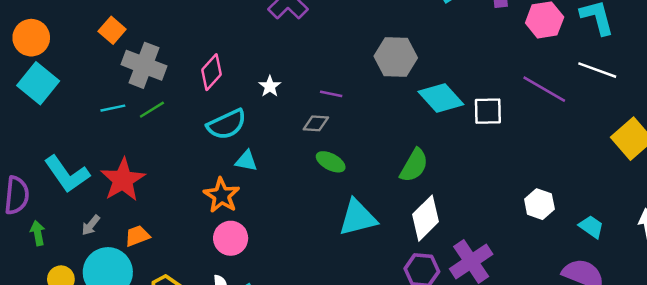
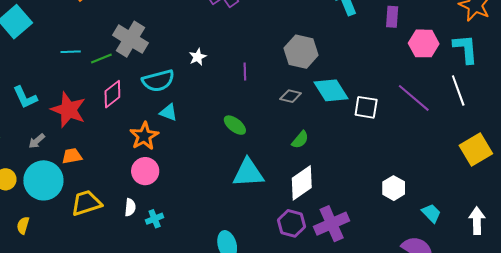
gray cross: (144, 65) -> (131, 39), moved
white line: (597, 70) -> (458, 90), turned 40
pink diamond: (211, 72) -> (112, 94), moved
purple line: (331, 94) -> (245, 72), turned 66
gray diamond: (316, 123) -> (291, 96), moved
green semicircle: (414, 165) -> (300, 140), size x0.7
cyan L-shape: (67, 174) -> (25, 97), size x0.7
red star: (123, 180) -> (68, 110), turned -30

